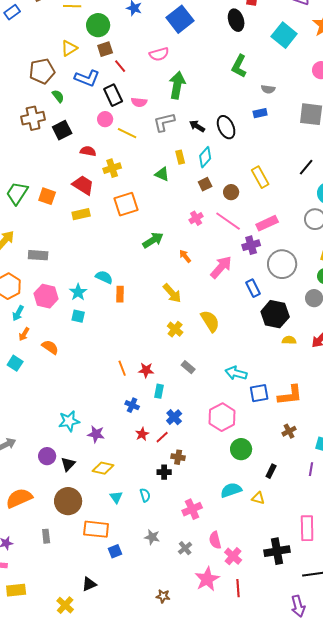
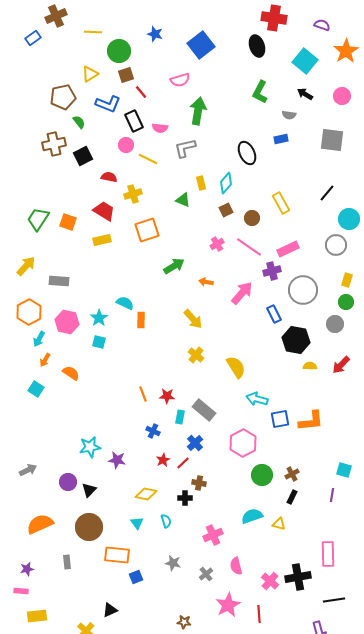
black arrow: (197, 126) -> (305, 94), moved
orange arrow: (185, 256) -> (206, 282), turned -40
yellow semicircle: (210, 321) -> (236, 367), moved
gray rectangle: (188, 367) -> (204, 410), moved, size x1.6
brown cross: (289, 431) -> (292, 474), moved
yellow diamond: (103, 468) -> (146, 494), moved
pink cross: (233, 556) -> (270, 581), moved

